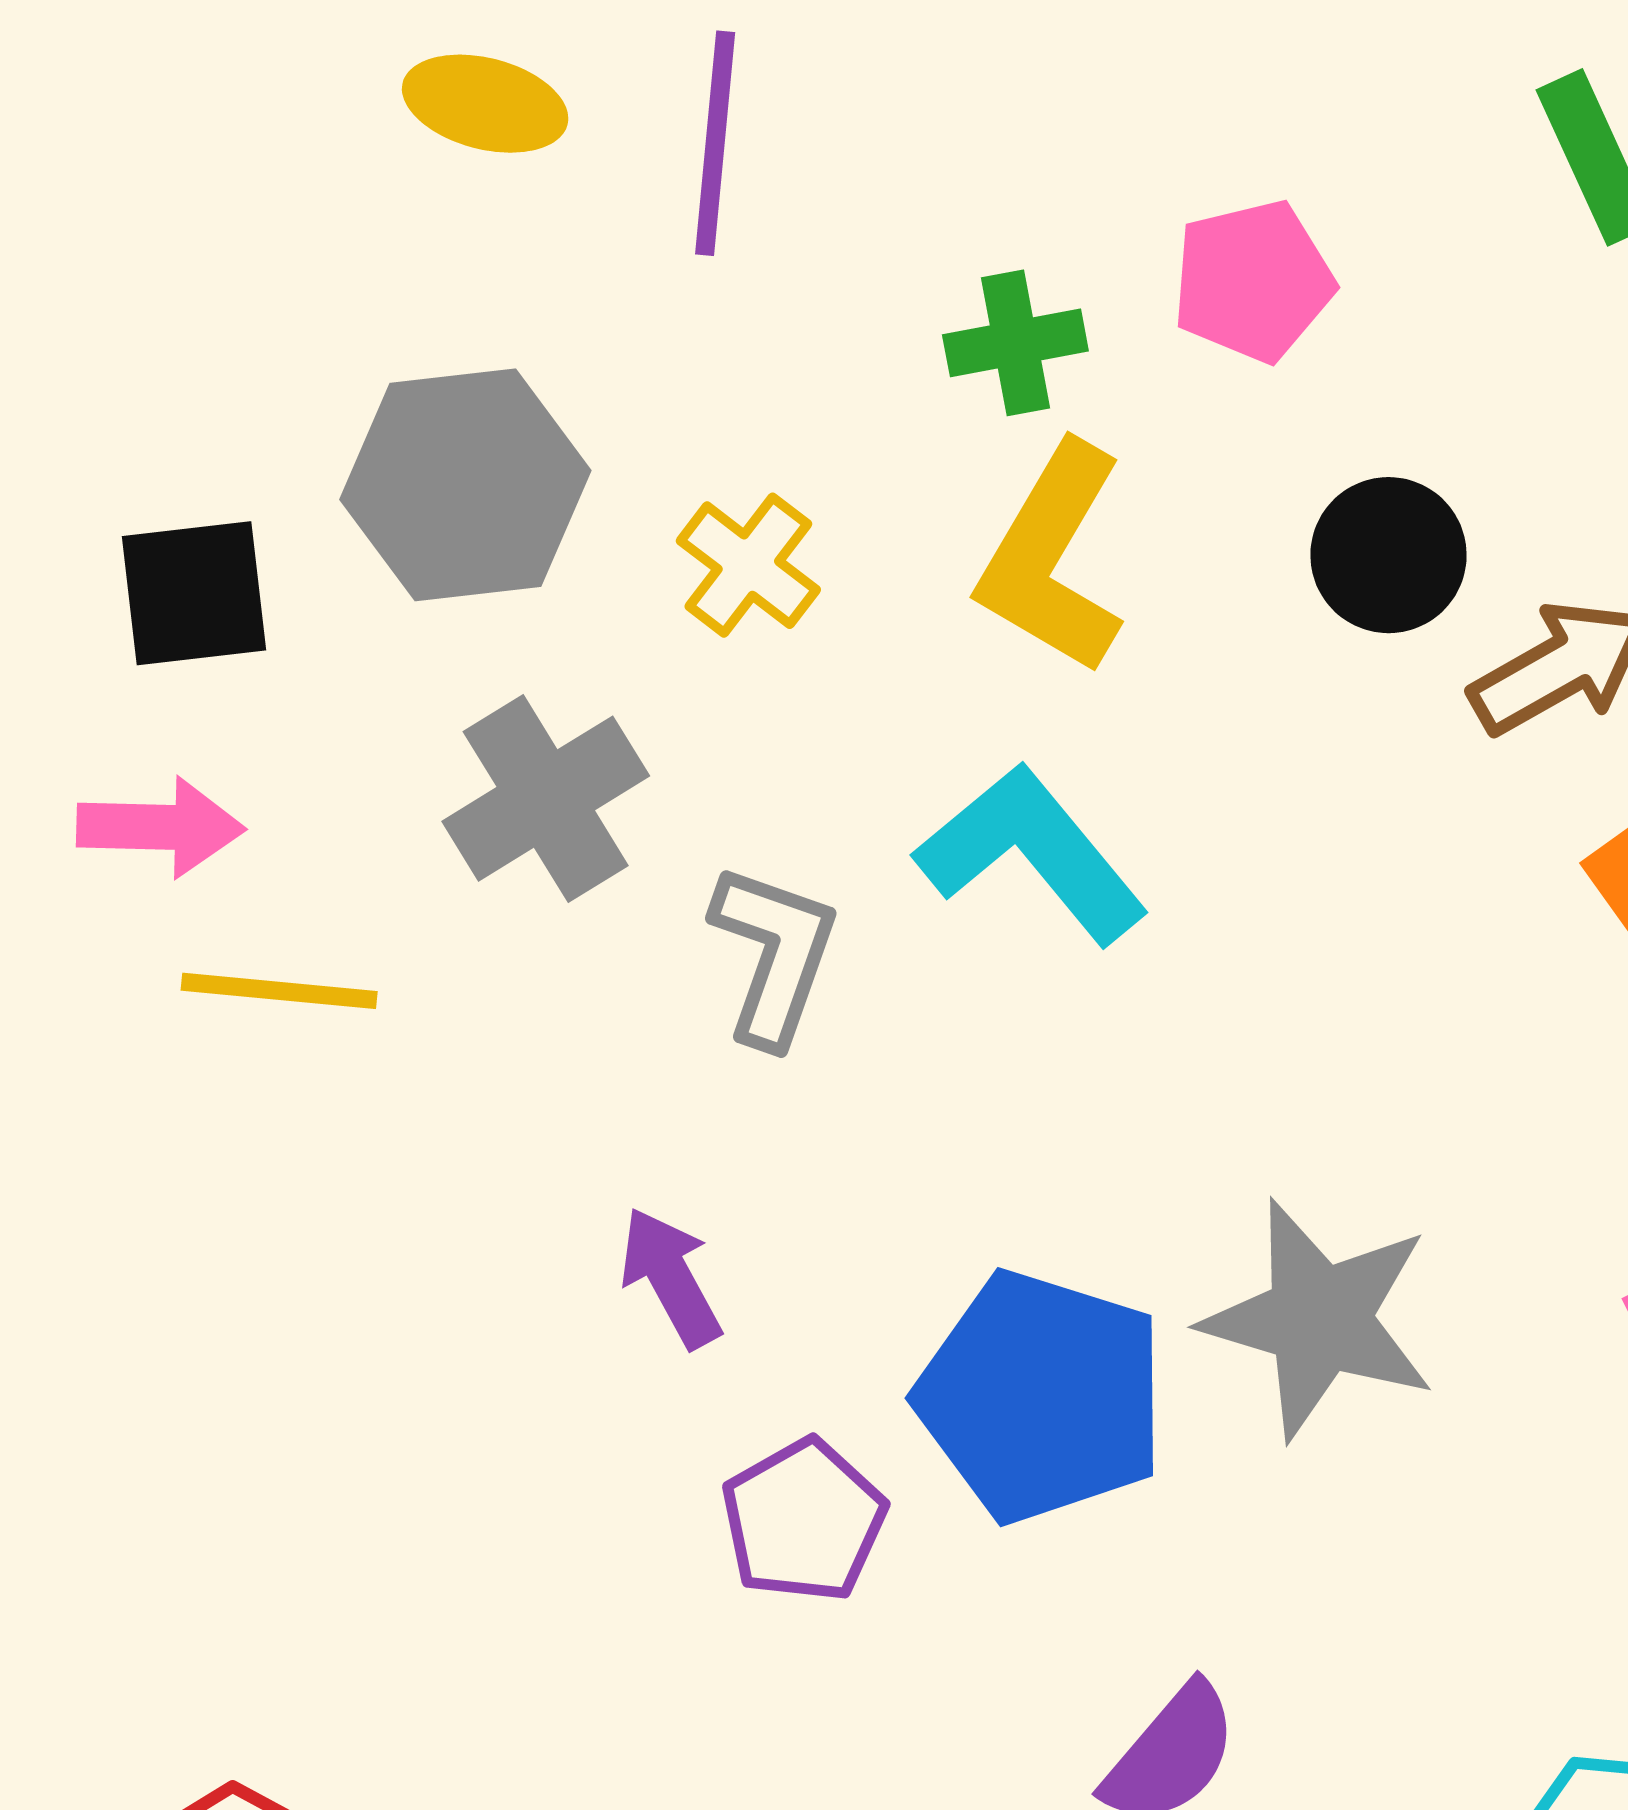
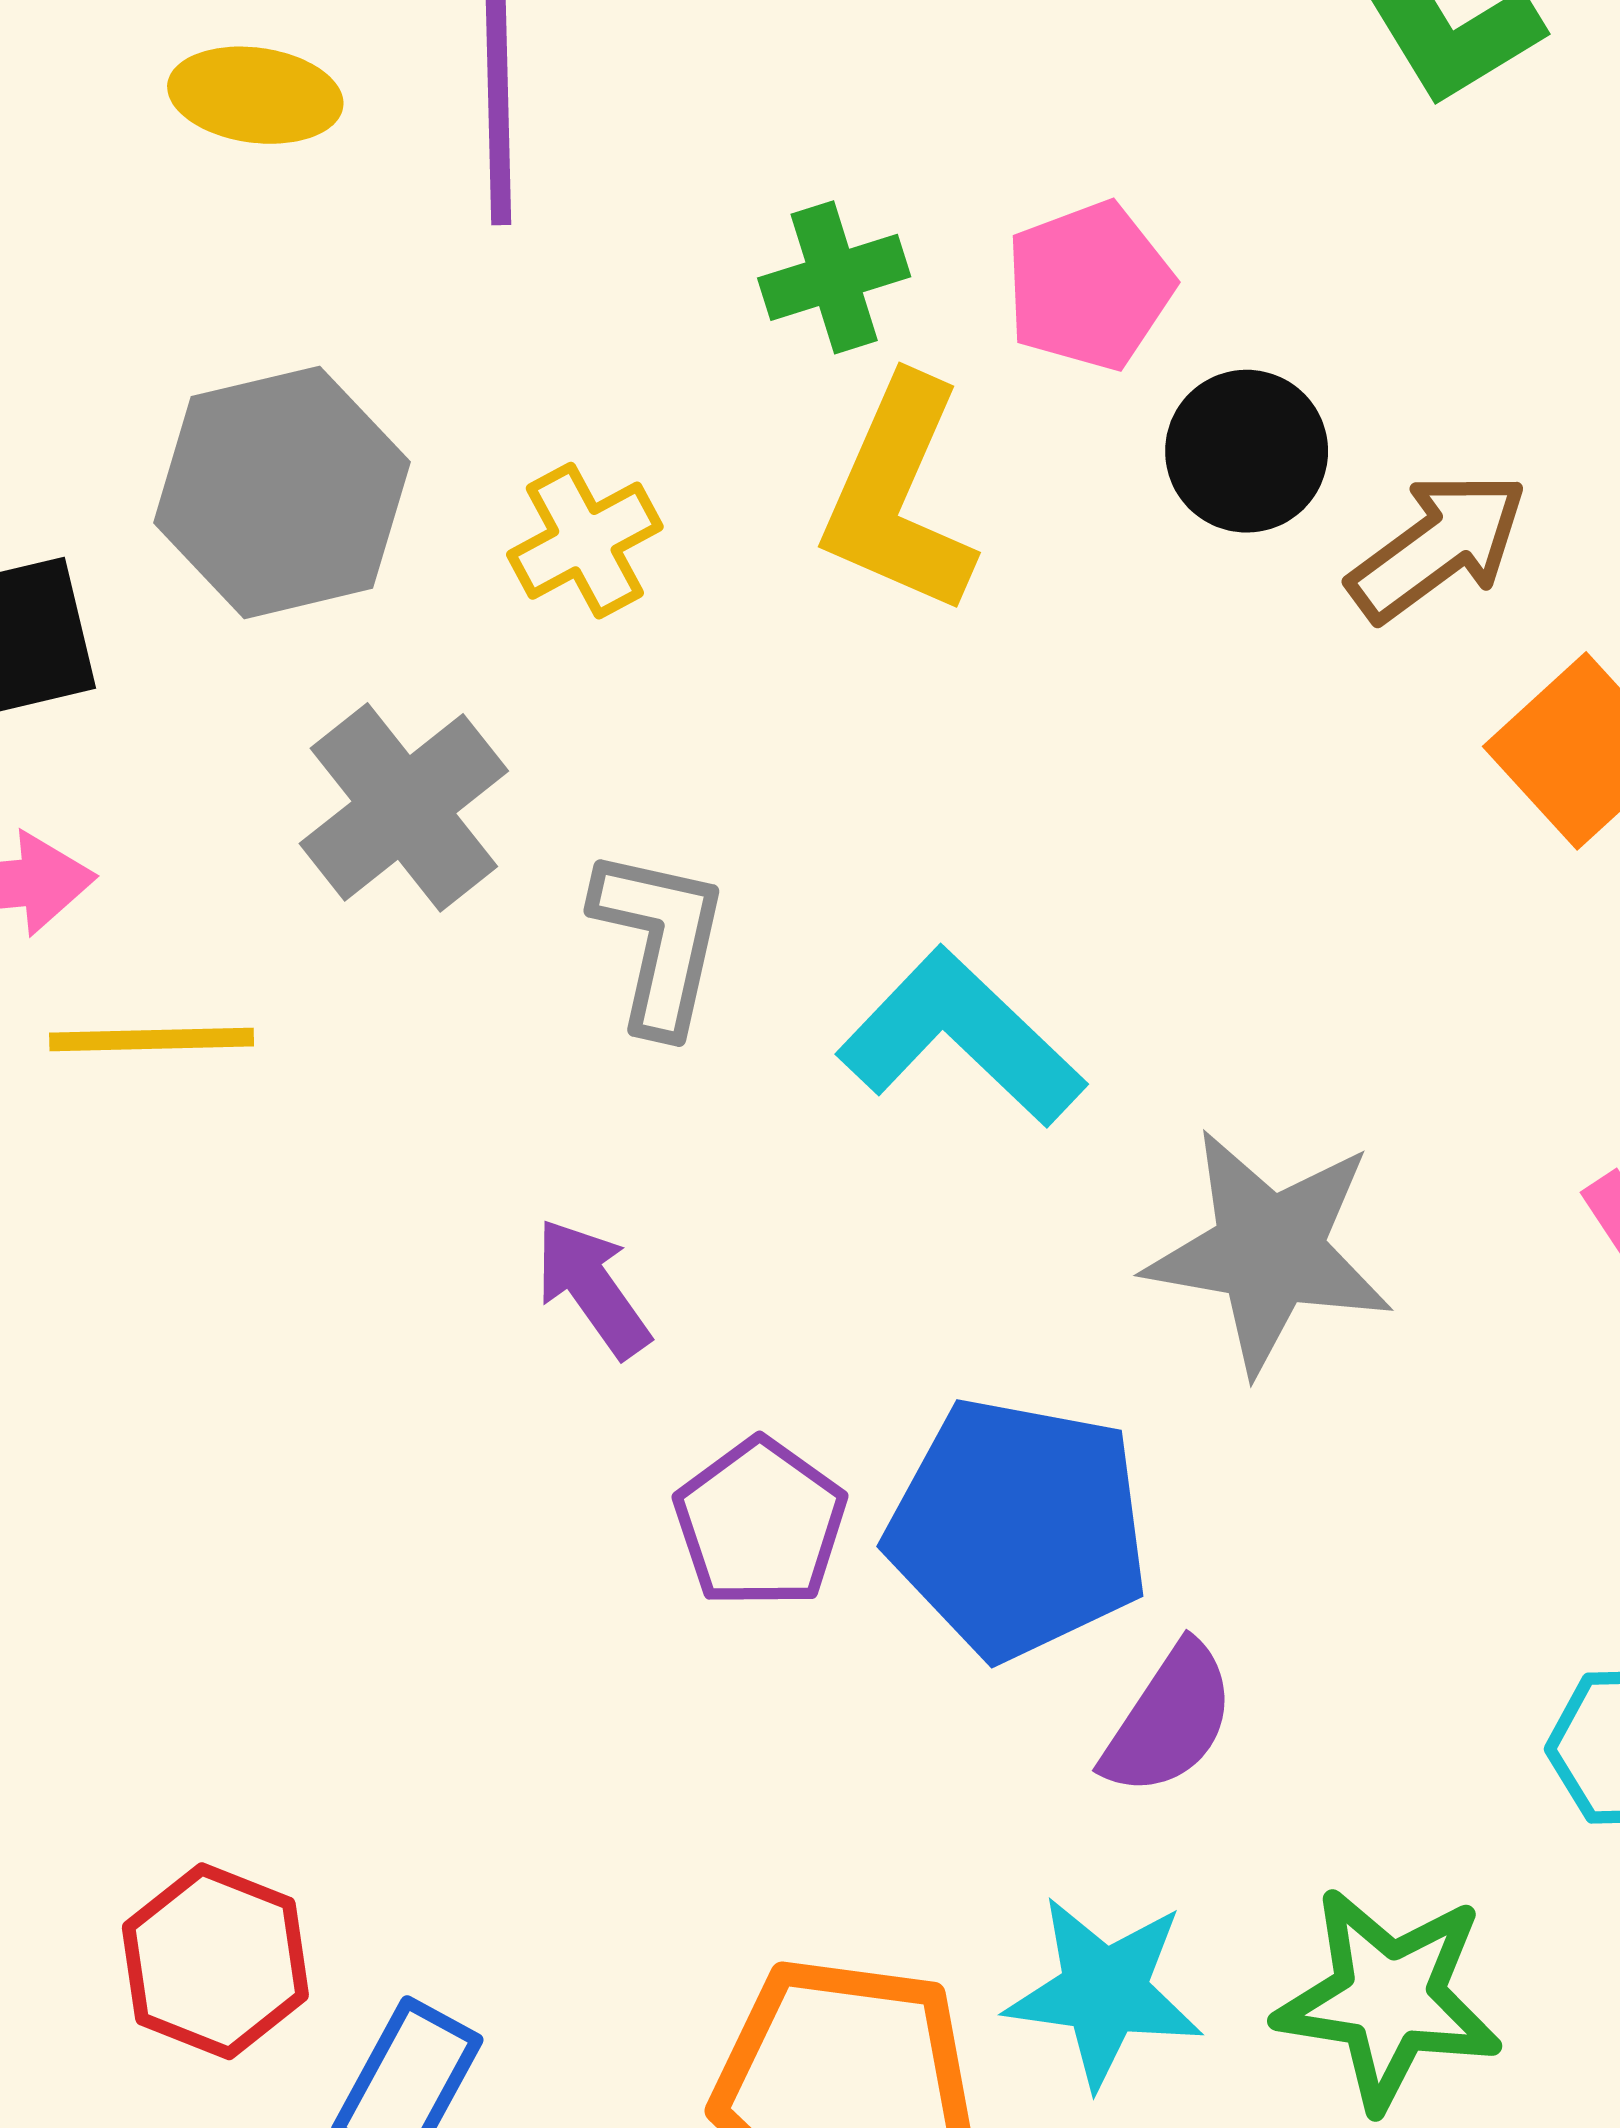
pink pentagon: (1253, 281) -> (1089, 286), moved
yellow cross: (748, 565) -> (585, 541), turned 31
cyan L-shape: (1032, 854) -> (961, 1038), moved
blue pentagon: (1041, 1397) -> (1018, 1528), moved

